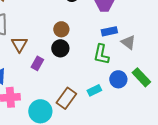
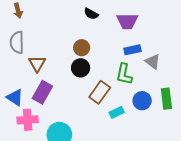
purple rectangle: (37, 63) -> (42, 92), moved, size x1.5
green rectangle: (141, 77) -> (166, 99), turned 36
brown rectangle: (66, 98) -> (100, 92), moved

